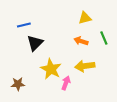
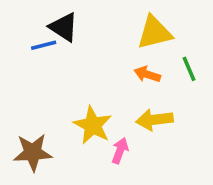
yellow triangle: (85, 18) -> (154, 33), size x1.5
black triangle: (35, 43) -> (64, 27), moved, turned -42
brown star: (18, 84) -> (33, 152), size x1.5

